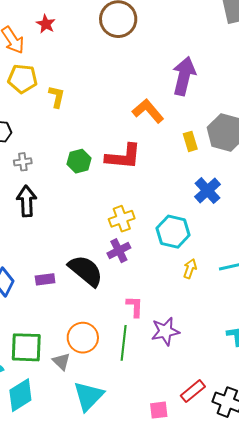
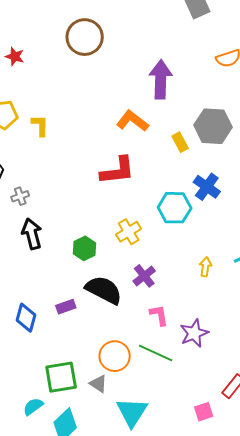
green hexagon: (79, 161) -> (84, 248), moved
cyan hexagon: (173, 232) -> (175, 208), moved
purple cross: (119, 251) -> (144, 276), moved
green line: (124, 343) -> (156, 353), turned -60

